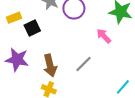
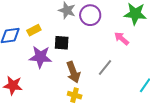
black square: (32, 28) -> (62, 43), moved, turned 35
purple star: (17, 59) -> (40, 57), moved

